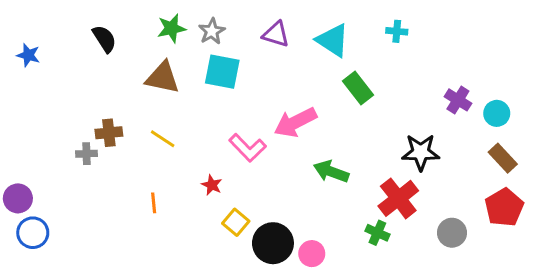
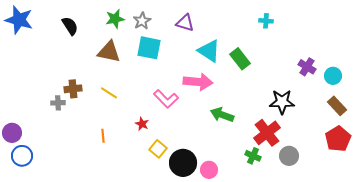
cyan triangle: (333, 40) -> (209, 51), moved
blue star: (28, 55) -> (19, 20), moved, size x1.8
pink arrow: (295, 122) -> (198, 82), turned -148
gray circle: (452, 233) -> (289, 156), moved

